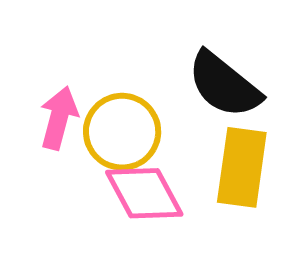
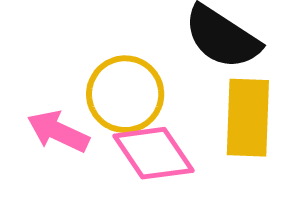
pink arrow: (59, 118) -> (58, 132), moved, turned -74

